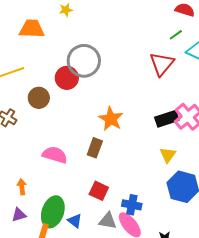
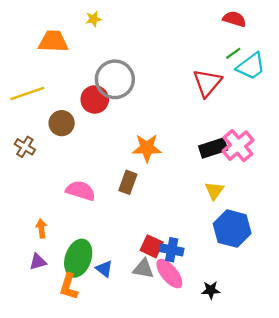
green line: (176, 35) -> (233, 53), moved
orange star: (111, 119) -> (147, 148), turned -30
red square: (99, 191) -> (152, 246), moved

